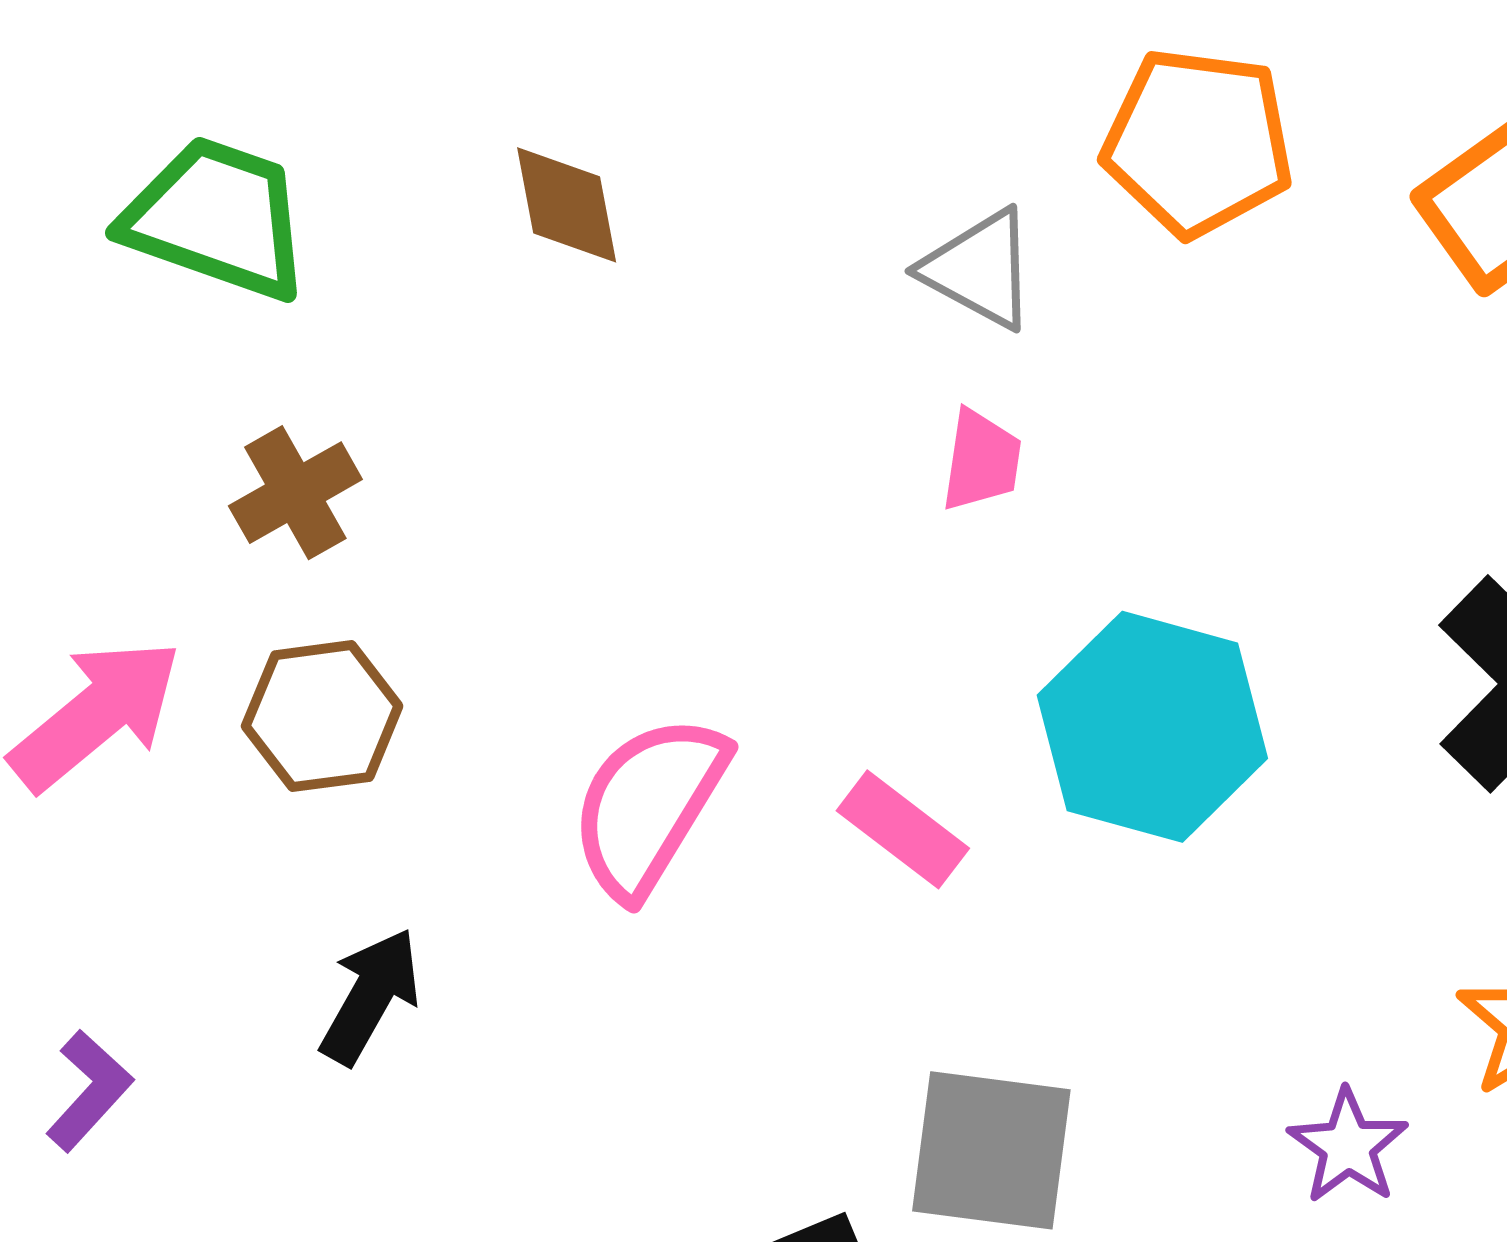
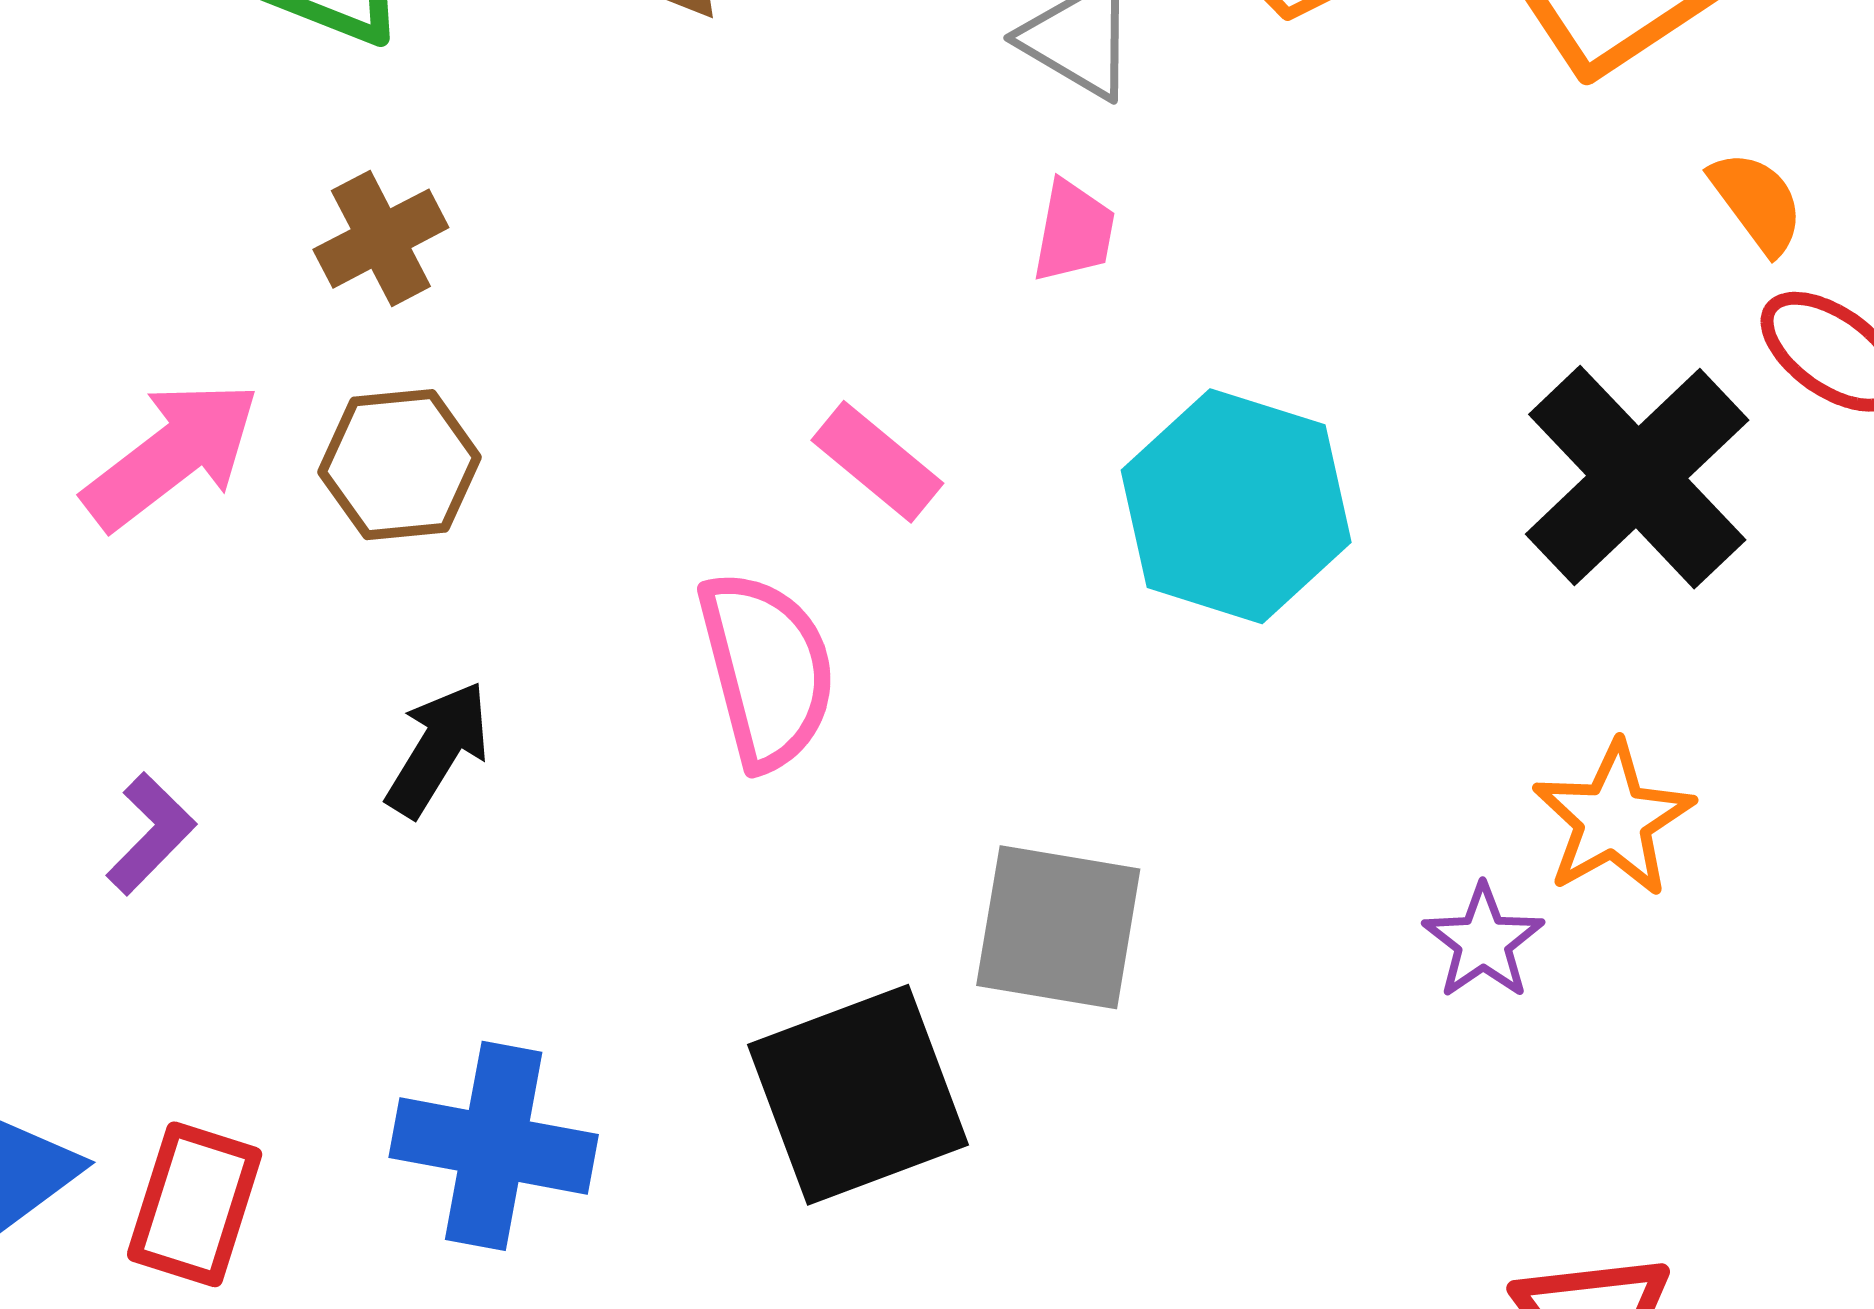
pink semicircle: (649, 806) -> (767, 670), moved, turned 132
pink rectangle: (903, 829) -> (877, 462), moved
purple star: (1348, 1146) -> (1483, 942), moved

